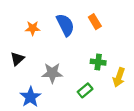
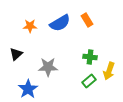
blue semicircle: (65, 25) -> (60, 23), turned 85
green rectangle: (85, 90) -> (89, 81), moved

